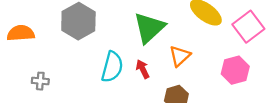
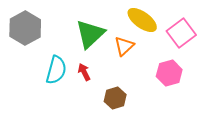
orange triangle: (180, 56) -> (124, 46), moved

